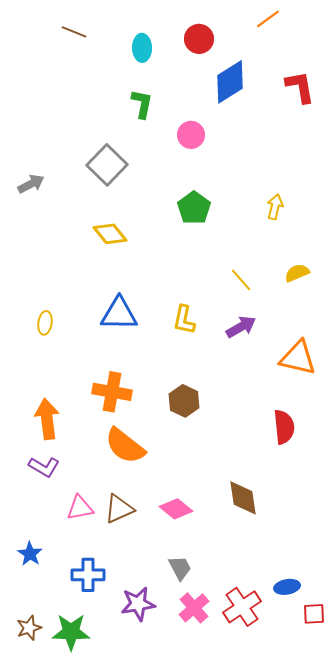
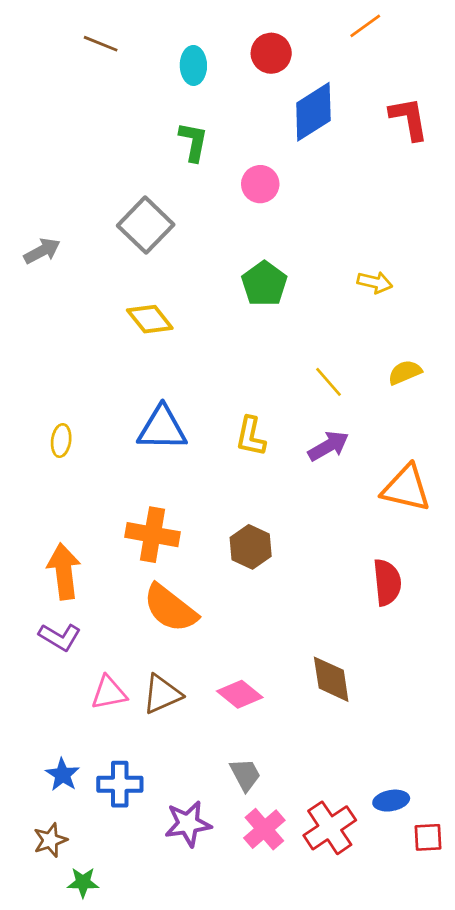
yellow arrow: (275, 207) -> (375, 282), turned 90
blue star: (30, 554) -> (62, 775), moved
brown star: (29, 628) -> (50, 840), moved
green star: (71, 632) -> (83, 882), moved, size x0.6

